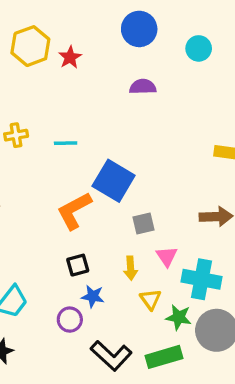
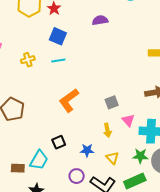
blue square: (114, 181) -> (58, 36), moved, size x0.7
black square: (78, 265) -> (59, 142), moved
yellow triangle: (150, 299) -> (112, 158), moved
purple circle: (70, 320) -> (77, 176), moved

